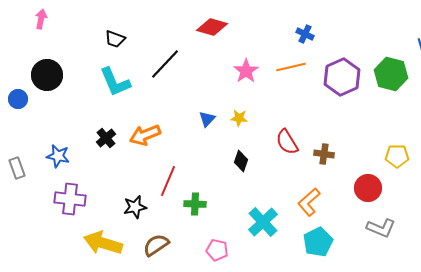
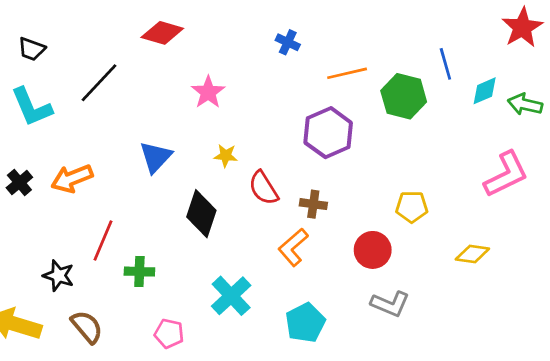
orange line: (291, 67) -> (347, 73), moved
purple hexagon: (342, 77) -> (328, 133), moved
yellow star: (239, 118) -> (226, 156), moved
blue triangle: (207, 119) -> (156, 157), size x1.5
black diamond: (241, 161) -> (201, 214), size x1.6
orange L-shape: (309, 202) -> (293, 247), moved
black star: (135, 207) -> (59, 276), turned 30
brown semicircle: (156, 245) -> (87, 327), turned 84

